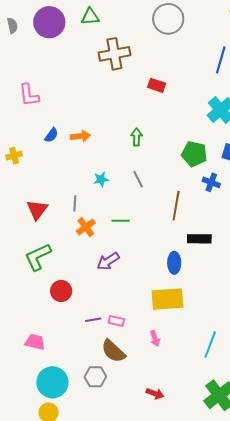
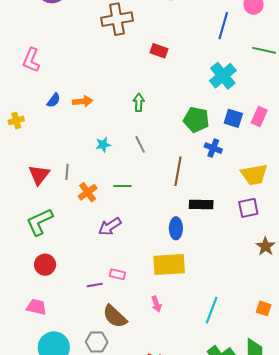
pink L-shape: (29, 95) -> (31, 60), turned 30
gray line: (75, 203) -> (67, 172), moved
red circle: (61, 291) -> (45, 265), moved
pink rectangle: (116, 321) -> (117, 274), moved

